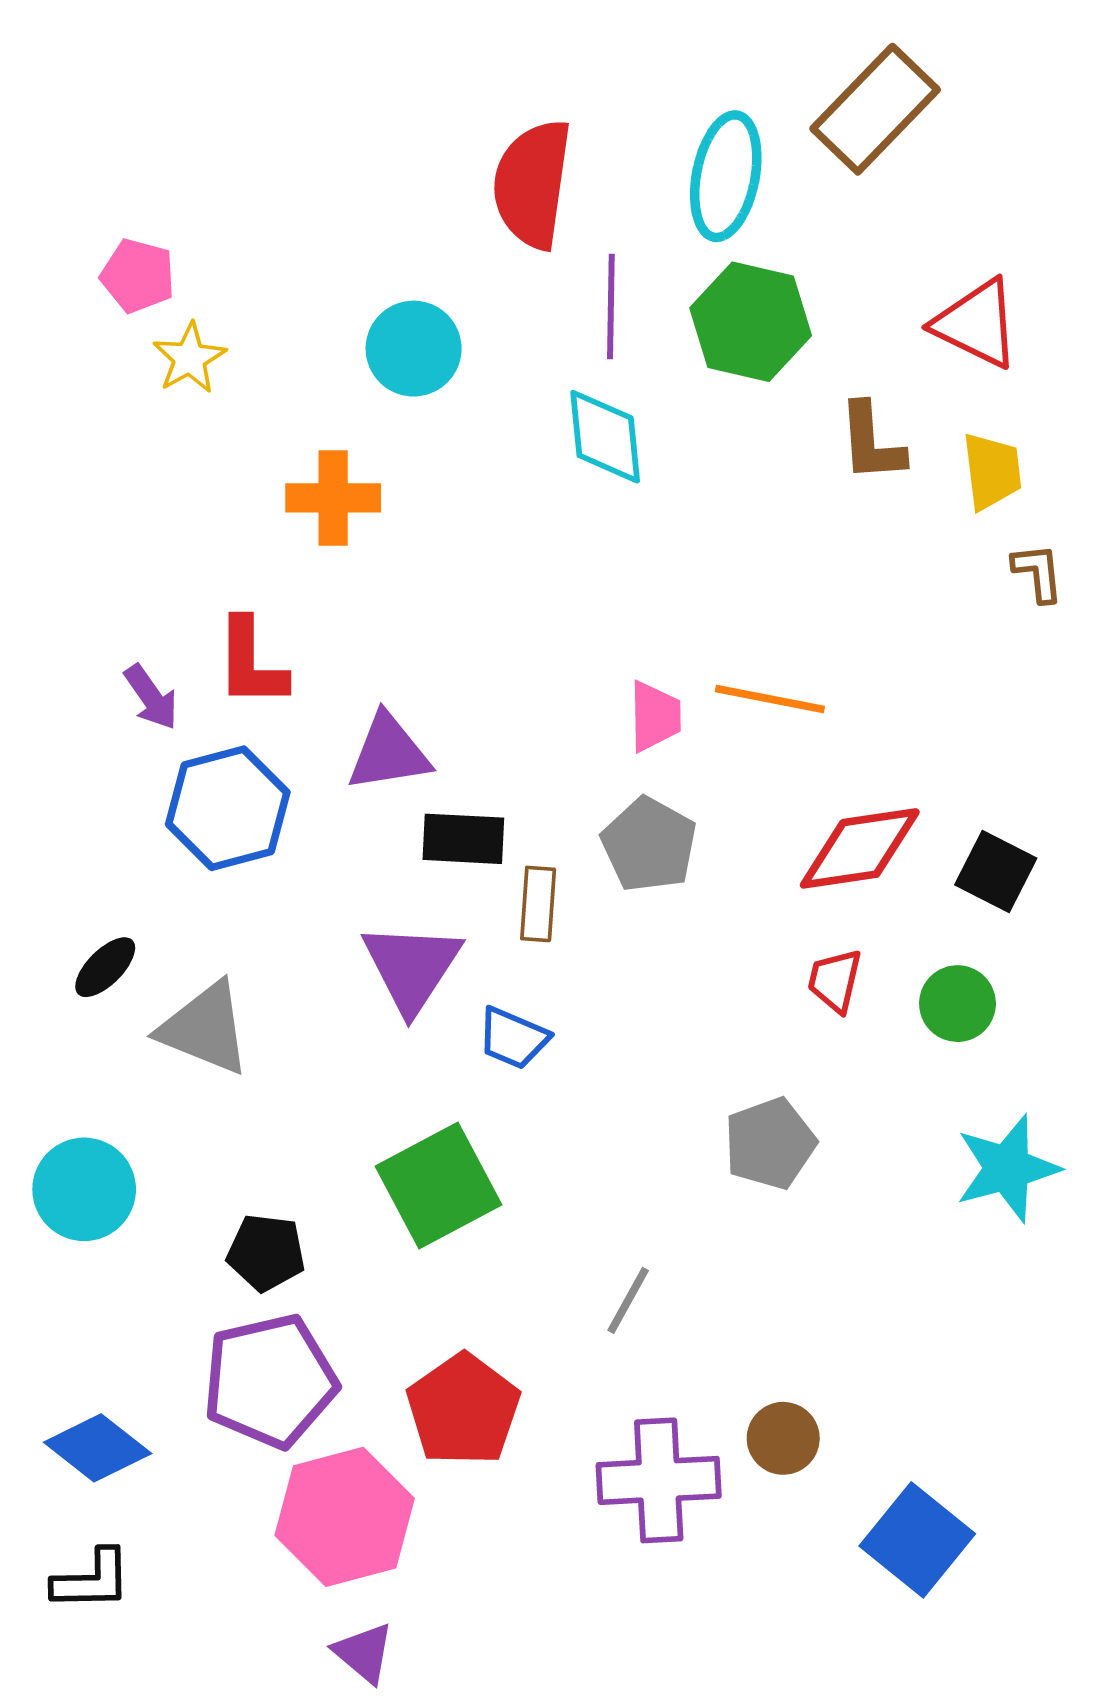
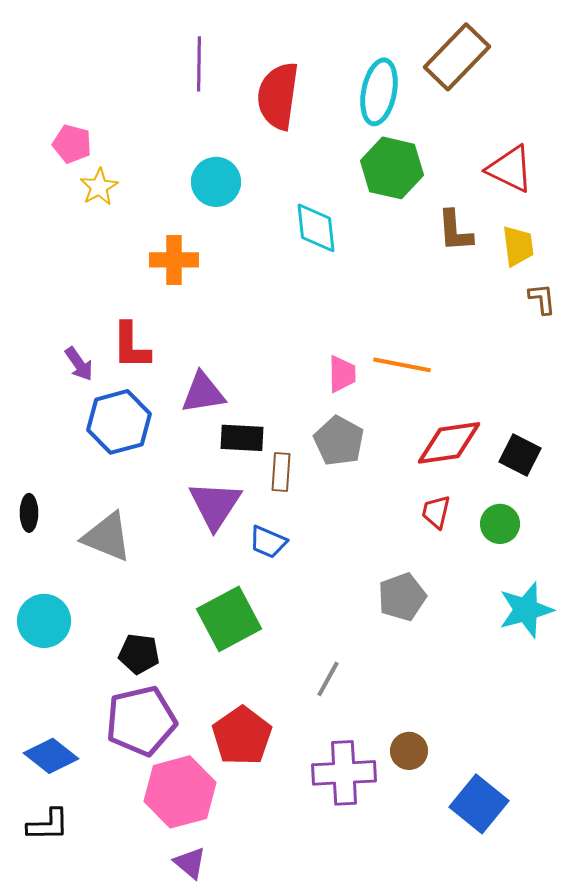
purple line: (611, 306) -> (199, 64), moved
black ellipse: (105, 967) -> (29, 513), moved, turned -45

